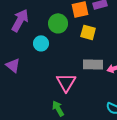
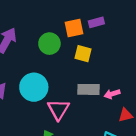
cyan circle: (41, 43) -> (34, 87), moved, size x1.6

